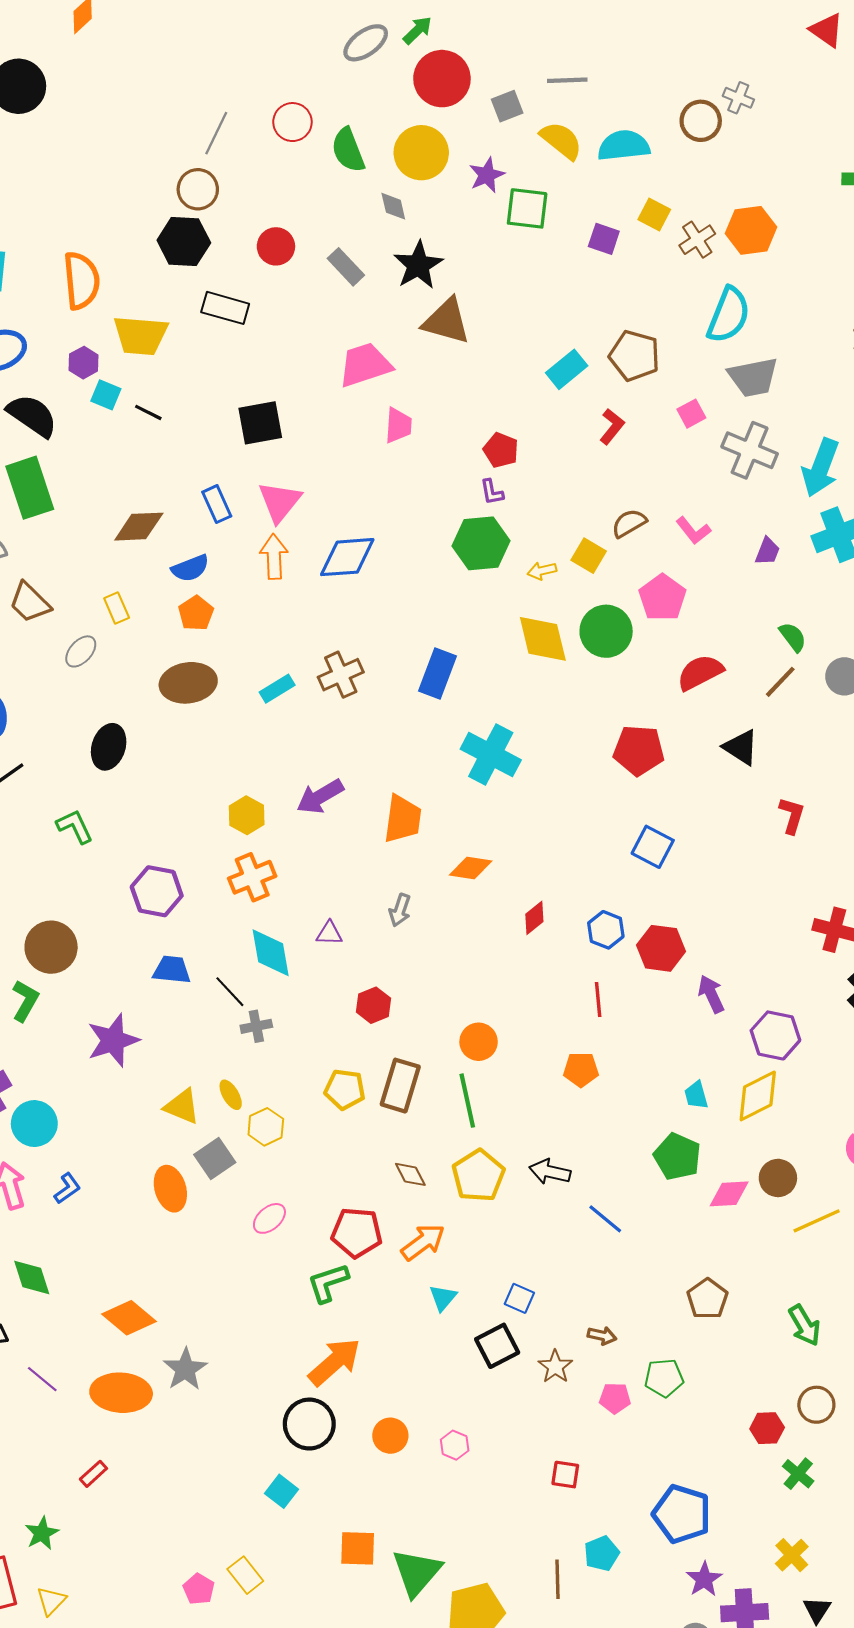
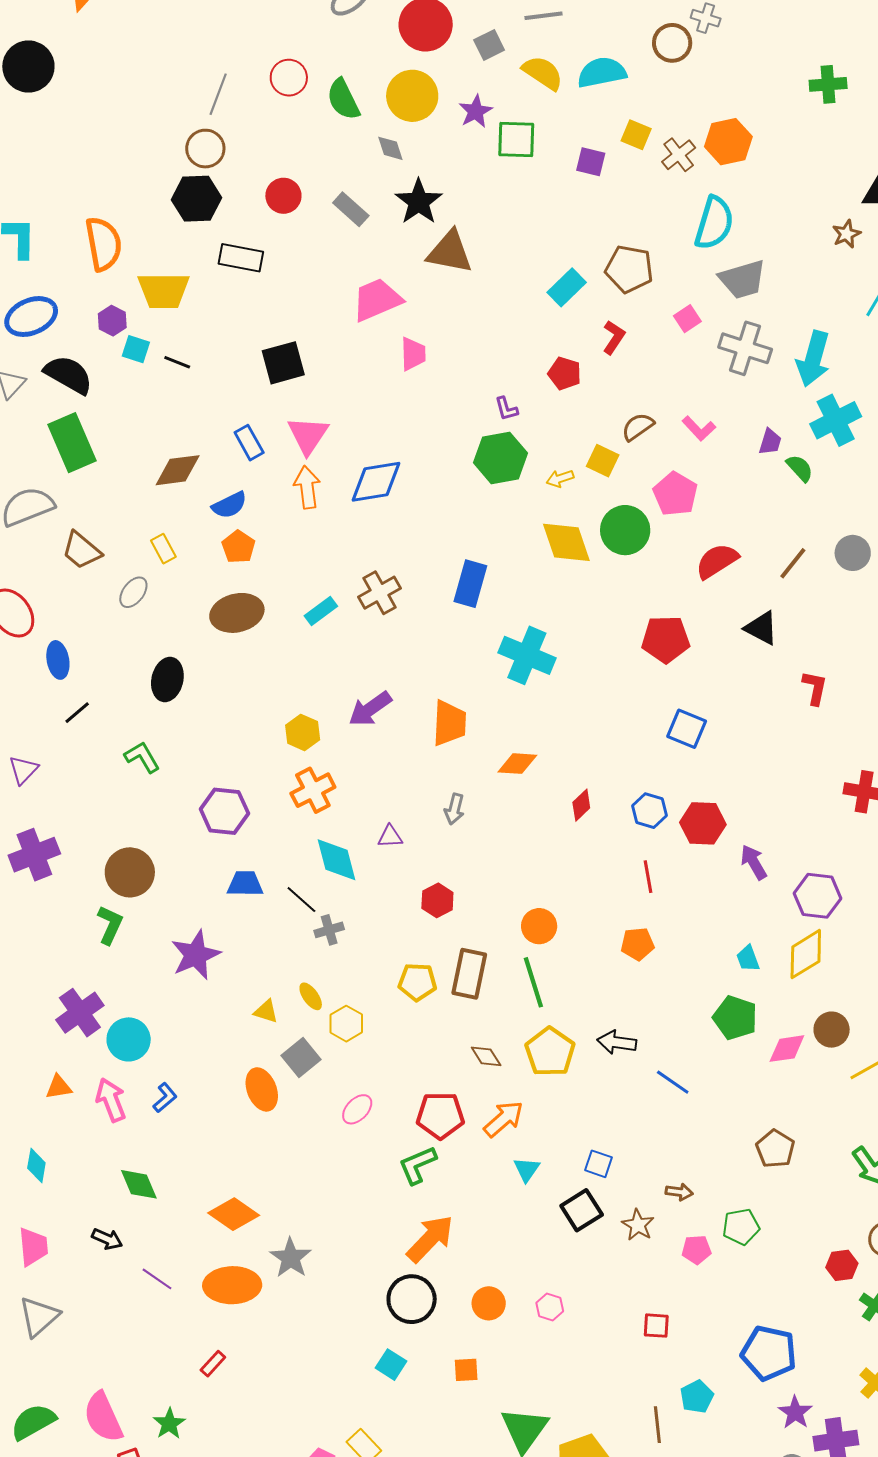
red pentagon: (501, 450) -> (565, 373), moved
green semicircle: (793, 637) -> (800, 468), moved
yellow triangle: (182, 1107) -> (266, 1011), size x0.7
orange square: (358, 1548) -> (466, 1370), moved, size x0.7

